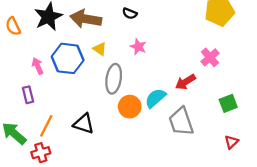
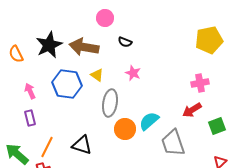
pink cross: (210, 57) -> (200, 83), turned 30
pink arrow: (38, 66) -> (30, 91), moved
red arrow: (185, 82) -> (192, 110), moved

